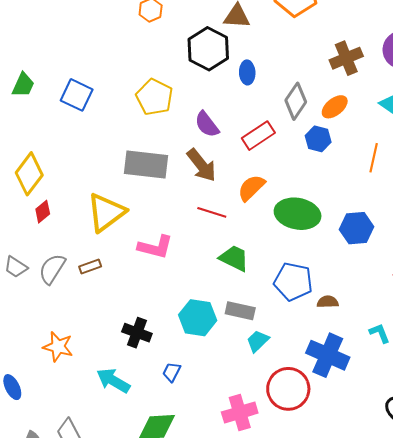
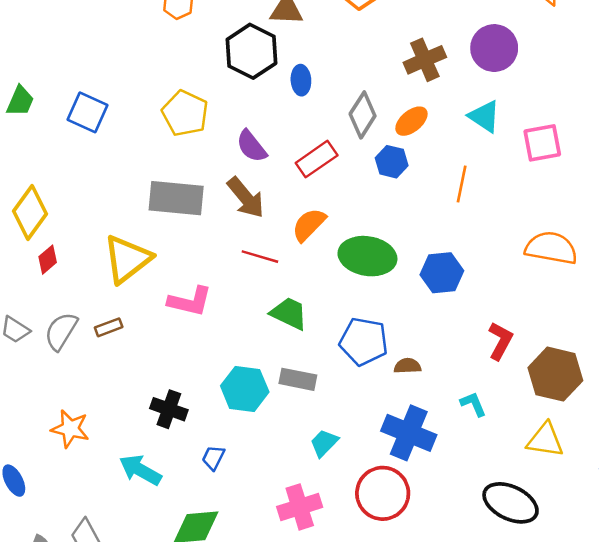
cyan trapezoid: (258, 341) -> (324, 443), moved
red circle: (288, 389) -> (383, 493), moved

